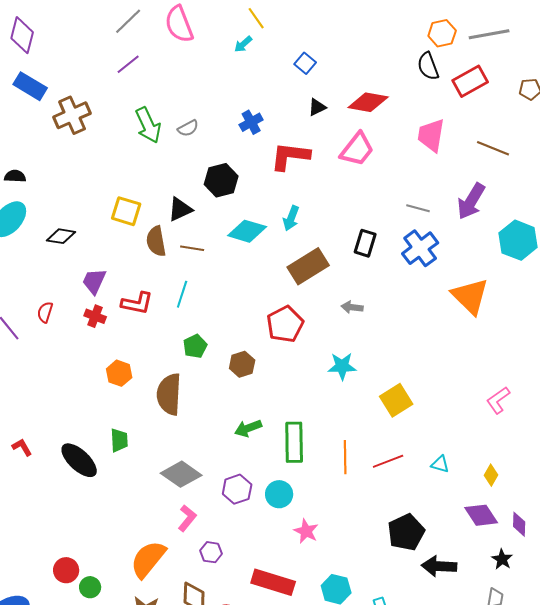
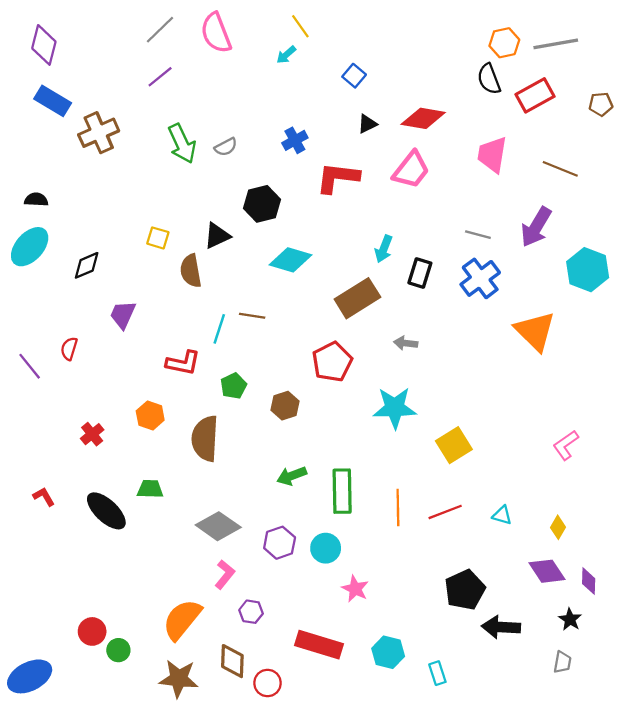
yellow square: (126, 211) -> (158, 238), size x0.7
cyan arrow: (291, 218) -> (384, 249), moved
black diamond: (61, 236) -> (87, 265), turned -32
brown line: (192, 248) -> (252, 316), moved
red L-shape: (137, 303) -> (183, 363), moved
red cross: (95, 316) -> (92, 434), moved, turned 30
cyan star: (342, 366) -> (395, 408), size x1.4
green trapezoid: (119, 440) -> (150, 489), turned -85

